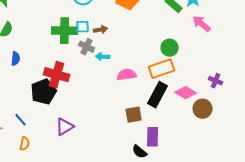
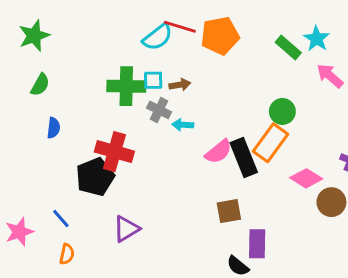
orange rectangle: (162, 69) -> (270, 143), turned -35
pink semicircle: (127, 75) -> (218, 152), turned 150
black rectangle: (158, 95) -> (244, 158), moved, turned -50

